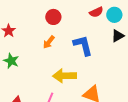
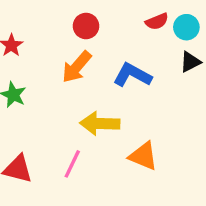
orange arrow: (49, 42) -> (77, 67), size x1.5
blue L-shape: (83, 45) -> (132, 75), turned -50

